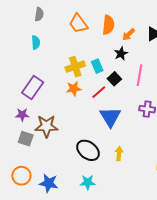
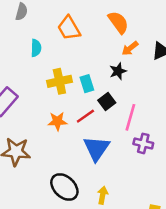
orange semicircle: (108, 25) -> (118, 22), moved, turned -48
cyan semicircle: (36, 42) -> (36, 48), moved
pink line: (139, 75) -> (130, 117), moved
orange star: (74, 89) -> (57, 121), moved

